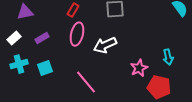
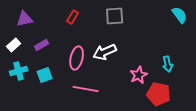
pink ellipse: (77, 34) -> (77, 58), moved
pink line: (86, 82) -> (86, 89), turned -40

